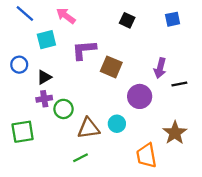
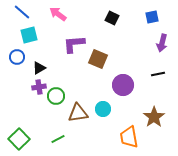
cyan square: (46, 40) -> (29, 35), moved
purple arrow: (160, 68) -> (162, 43), moved
green square: (23, 132) -> (19, 139), moved, turned -35
green line: (81, 158) -> (58, 139), moved

